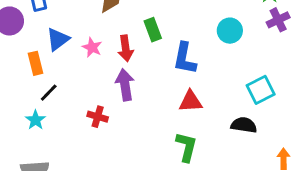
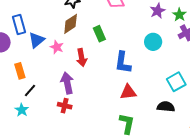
green rectangle: (153, 30) -> (99, 34), moved
blue triangle: (58, 39) -> (37, 40), moved
pink star: (92, 47) -> (57, 47), moved
purple arrow: (125, 85) -> (67, 83), moved

